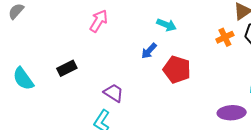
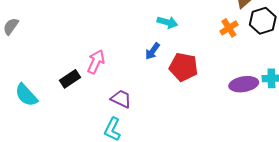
pink arrow: (99, 21) -> (96, 62), moved
purple ellipse: (232, 113) -> (244, 84), moved

